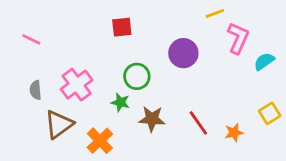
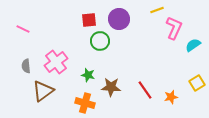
purple circle: (183, 53) -> (119, 19), moved
green circle: (137, 76) -> (100, 41), moved
orange cross: (100, 141) -> (85, 103), moved, turned -30

